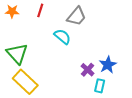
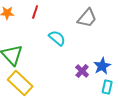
gray trapezoid: (76, 16) -> (87, 18), moved
cyan rectangle: (100, 86) -> (107, 87), moved

